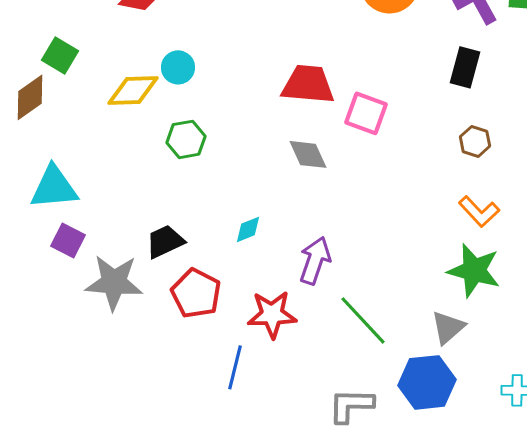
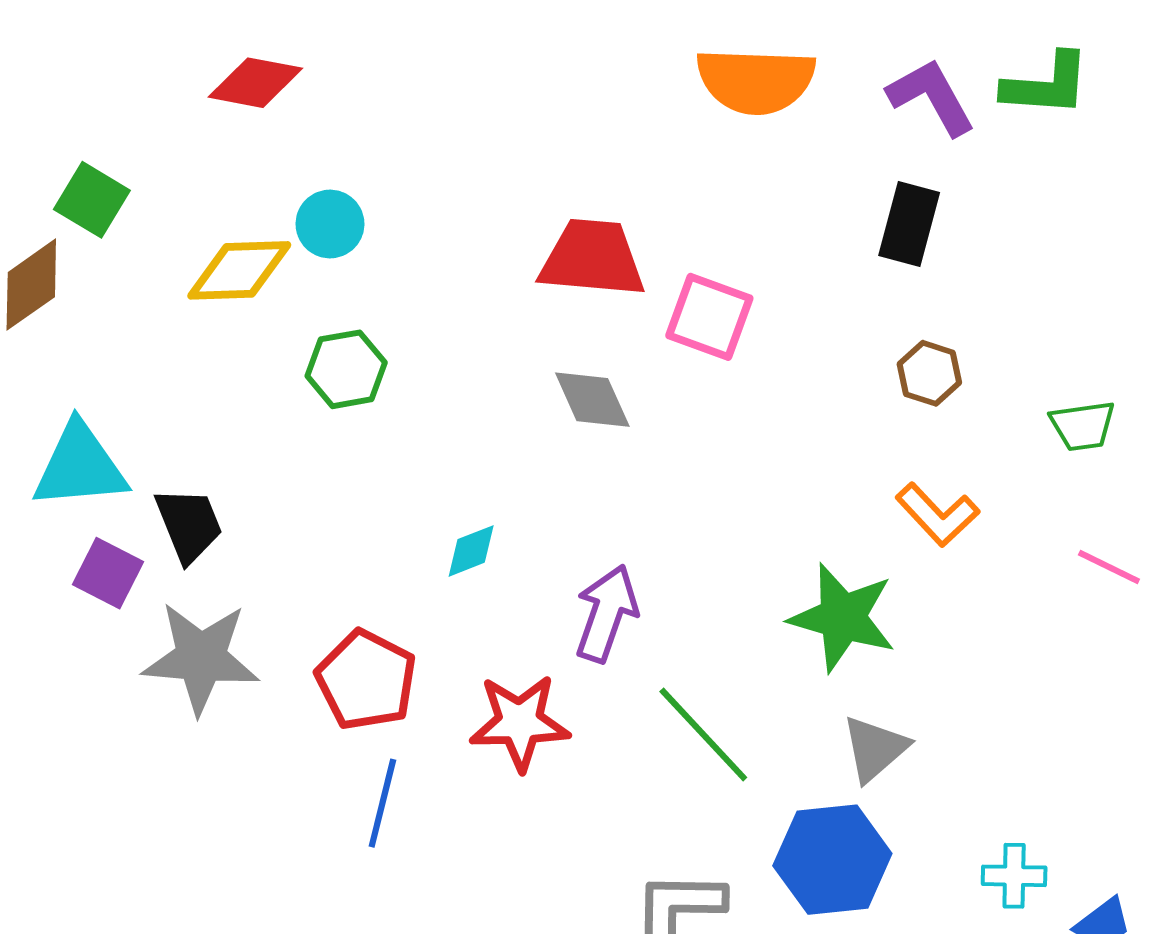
black trapezoid: (165, 241) -> (189, 525), moved, turned 93
green star: (474, 270) -> (843, 618), moved
blue line: (235, 367) -> (382, 803), moved

